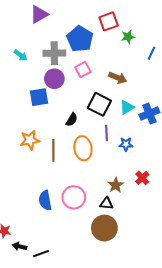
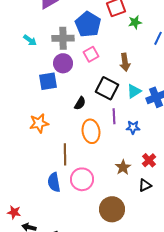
brown arrow: (118, 78) -> (125, 62), turned 60
brown line: (53, 150) -> (65, 154), moved
black triangle: (106, 203) -> (145, 185), moved, turned -32

